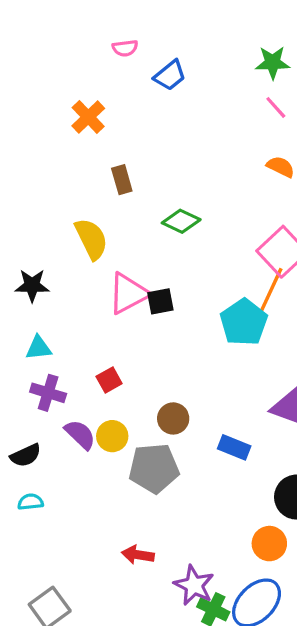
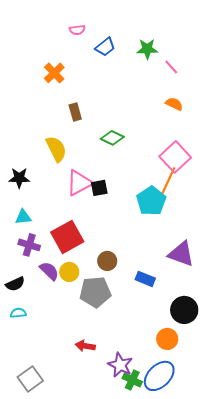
green star: (273, 63) -> (147, 49), moved
red square: (109, 380) -> (67, 237), size x2.0

